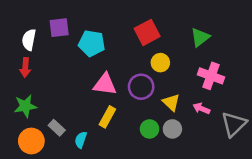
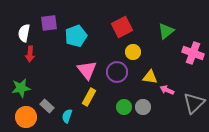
cyan pentagon: (92, 43) -> (76, 36), turned -30
red arrow: (25, 67) -> (30, 54), moved
pink cross: (211, 76) -> (193, 53), moved
pink triangle: (105, 84) -> (87, 70), turned 45
yellow triangle: (171, 102) -> (150, 77), moved, turned -35

